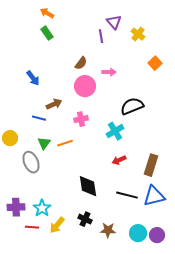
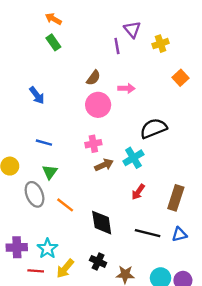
yellow cross: (138, 34) -> (161, 44), turned 32
brown arrow: (54, 104) -> (104, 165), moved
orange line: (65, 143) -> (65, 205), moved, turned 56
red arrow: (119, 160) -> (138, 192), turned -32
blue triangle: (154, 196) -> (179, 234), size x0.6

